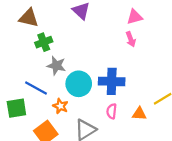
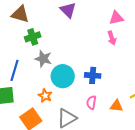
blue cross: (112, 81) -> (93, 75), size x0.7
blue line: (36, 88) -> (15, 70), moved, turned 75

